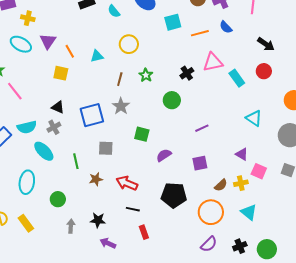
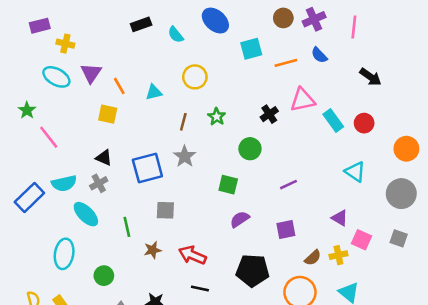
red circle: (264, 71) -> (364, 123), moved
green square: (142, 134) -> (228, 185), moved

